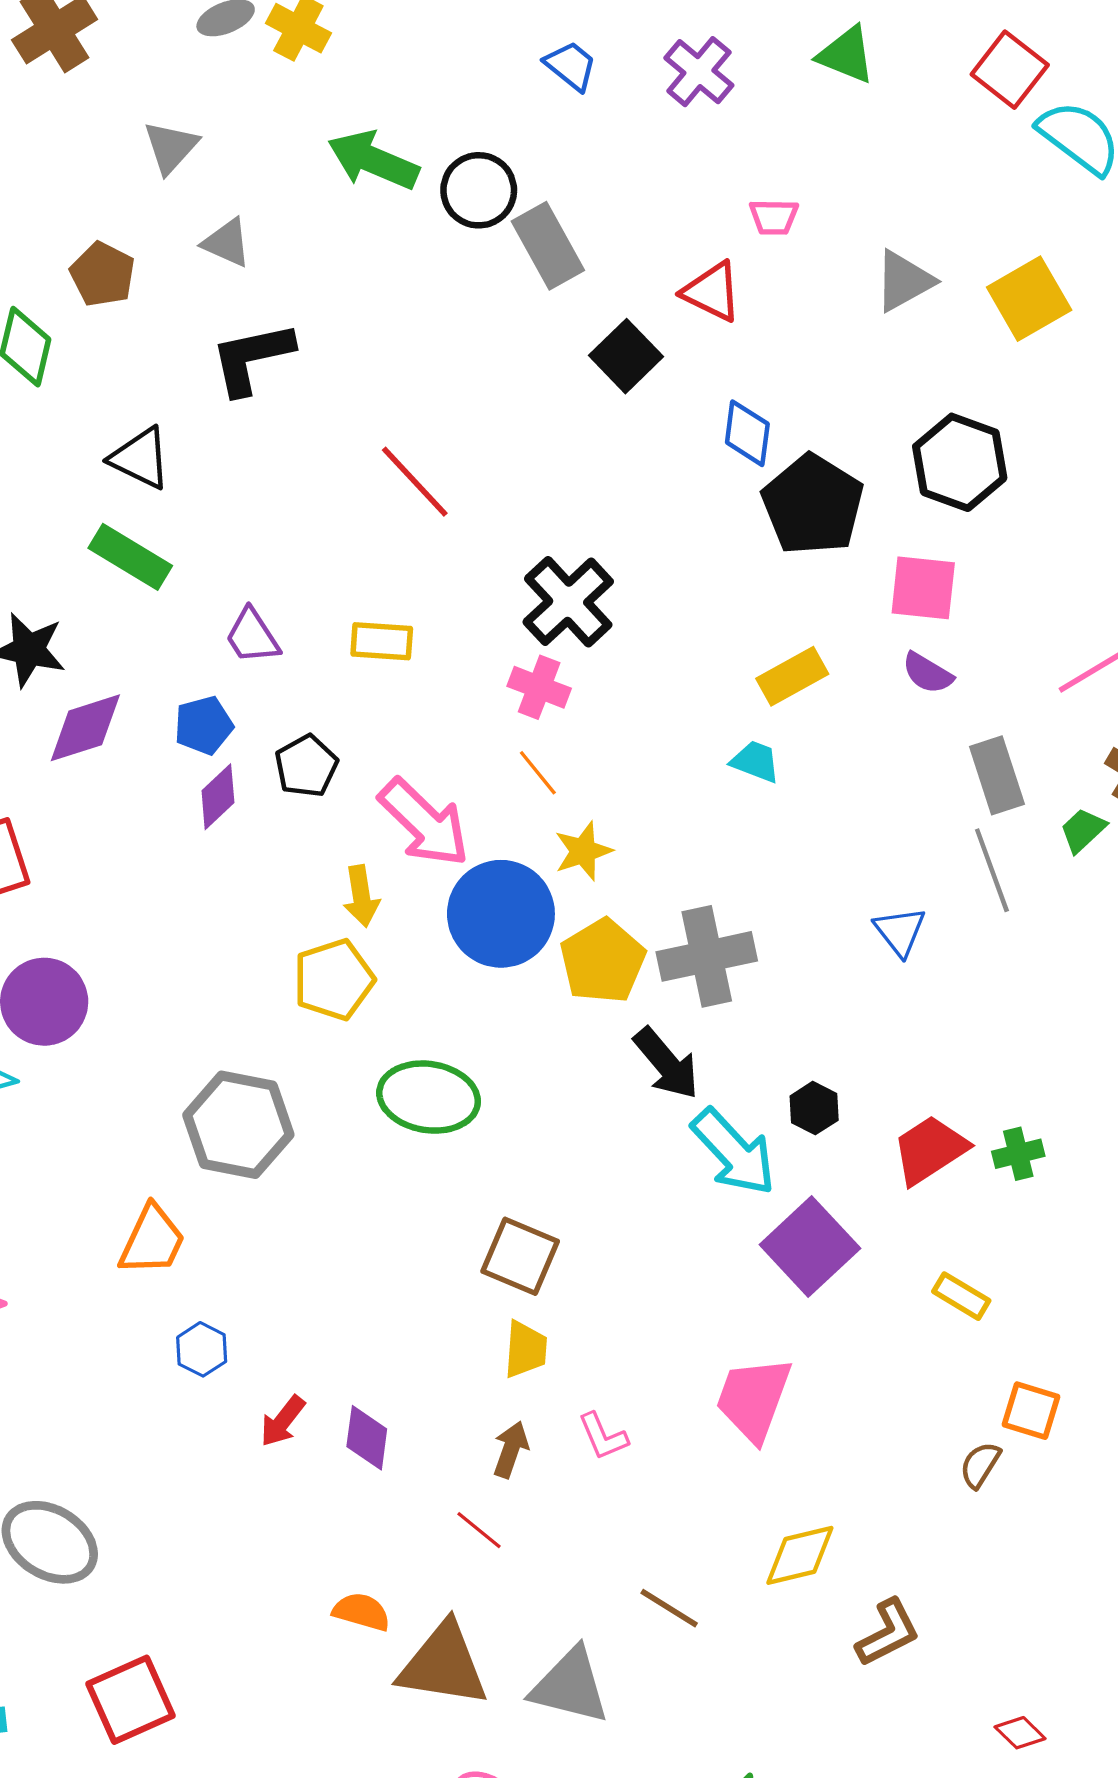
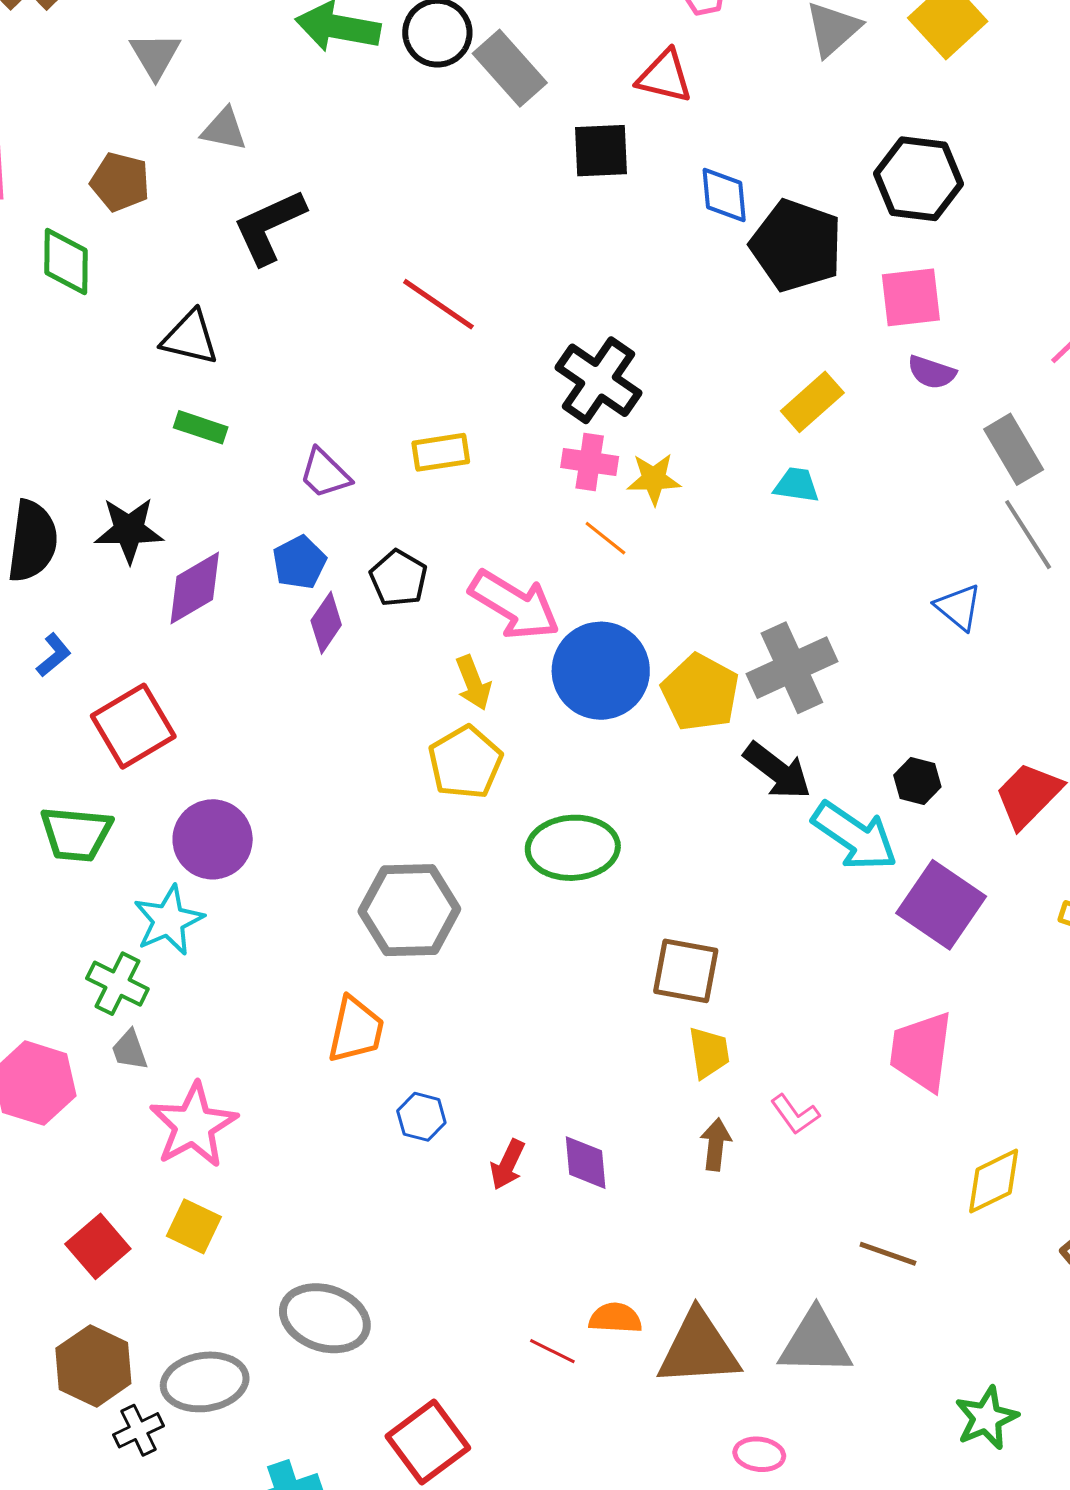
black square: (626, 356) -> (601, 151), turned -36
green rectangle: (130, 557) -> (201, 427), size x0.7
yellow star: (583, 851) -> (654, 479), moved, turned 30
red line: (479, 1530) -> (552, 1351), moved

